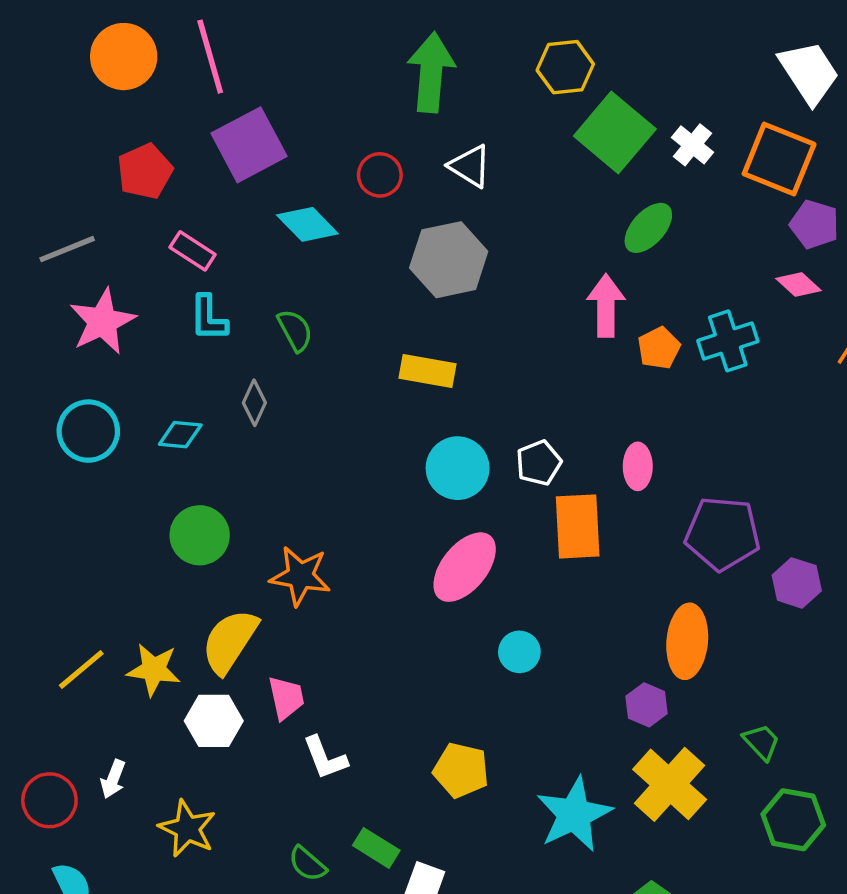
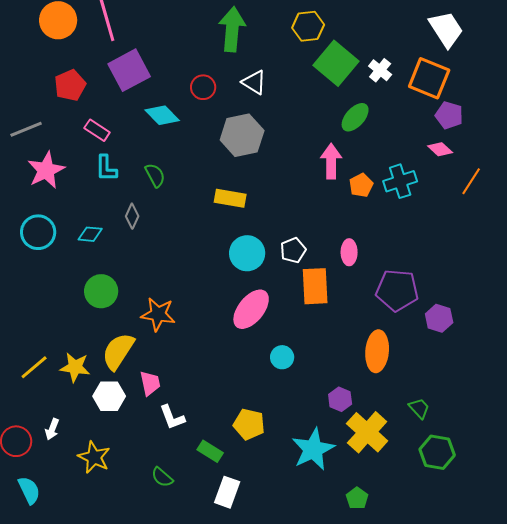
purple hexagon: (647, 705) -> (340, 399), moved
green rectangle: (376, 848) -> (210, 451), moved

